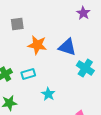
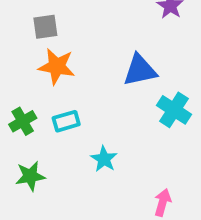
orange star: (37, 45) -> (57, 66), moved
blue triangle: (67, 47) -> (140, 70), turned -30

